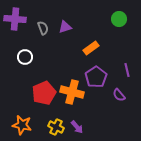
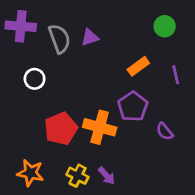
gray semicircle: (43, 28) -> (59, 39), size x1.5
orange rectangle: (91, 48) -> (138, 66), moved
purple line: (127, 70) -> (176, 75), moved

